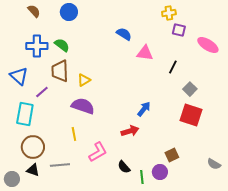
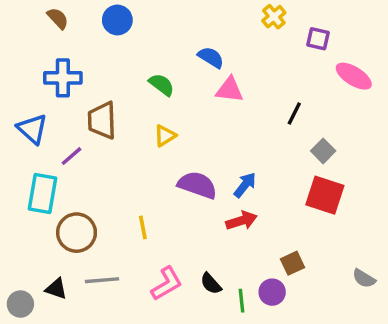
yellow cross: (169, 13) -> (274, 17), moved, turned -32
purple square: (179, 30) -> (318, 39), moved
green semicircle: (62, 45) -> (162, 85), moved
pink triangle: (145, 53) -> (230, 90), moved
yellow triangle: (84, 80) -> (165, 136), moved
purple semicircle: (83, 106) -> (197, 185), moved
red arrow: (130, 131) -> (242, 221), moved
yellow line: (74, 134) -> (143, 227), moved
brown circle: (33, 147) -> (77, 233), moved
pink L-shape: (98, 152) -> (167, 284), moved

